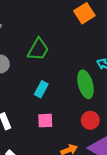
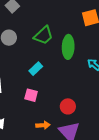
green ellipse: (85, 84) -> (68, 47), moved

